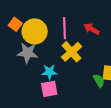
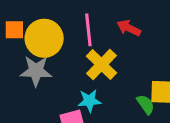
orange square: (15, 24) -> (14, 30), turned -32
cyan star: (49, 72) -> (89, 101), moved

